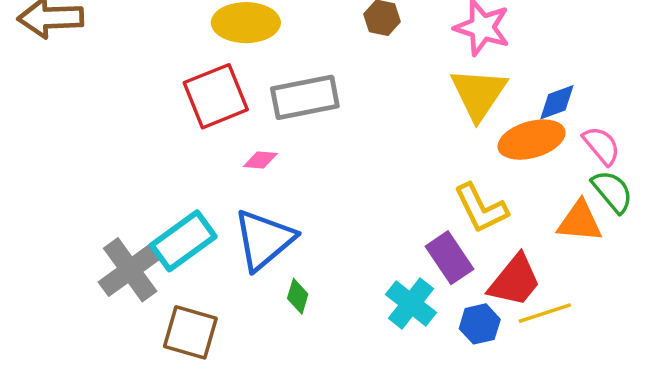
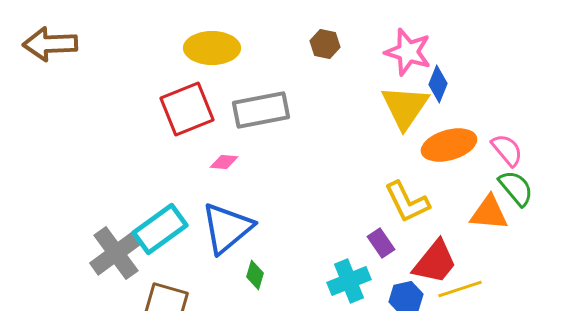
blue diamond: (557, 102) -> (438, 84), moved, turned -48
purple rectangle: (450, 258) -> (381, 243), size x0.7
cyan cross: (411, 303) -> (349, 281), turned 30

